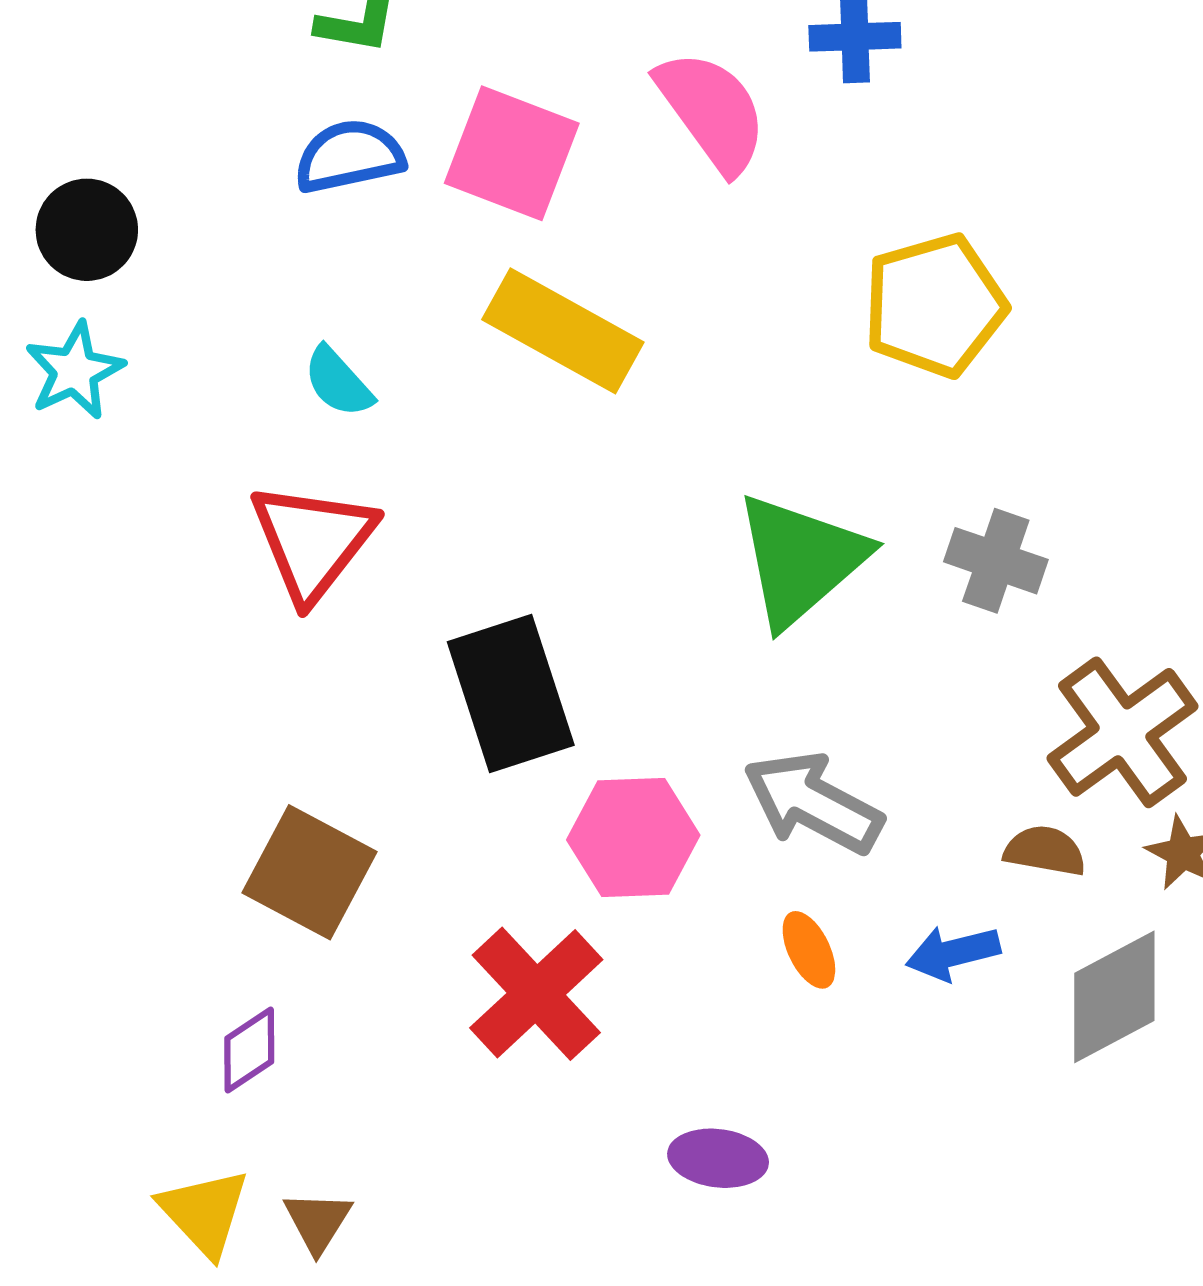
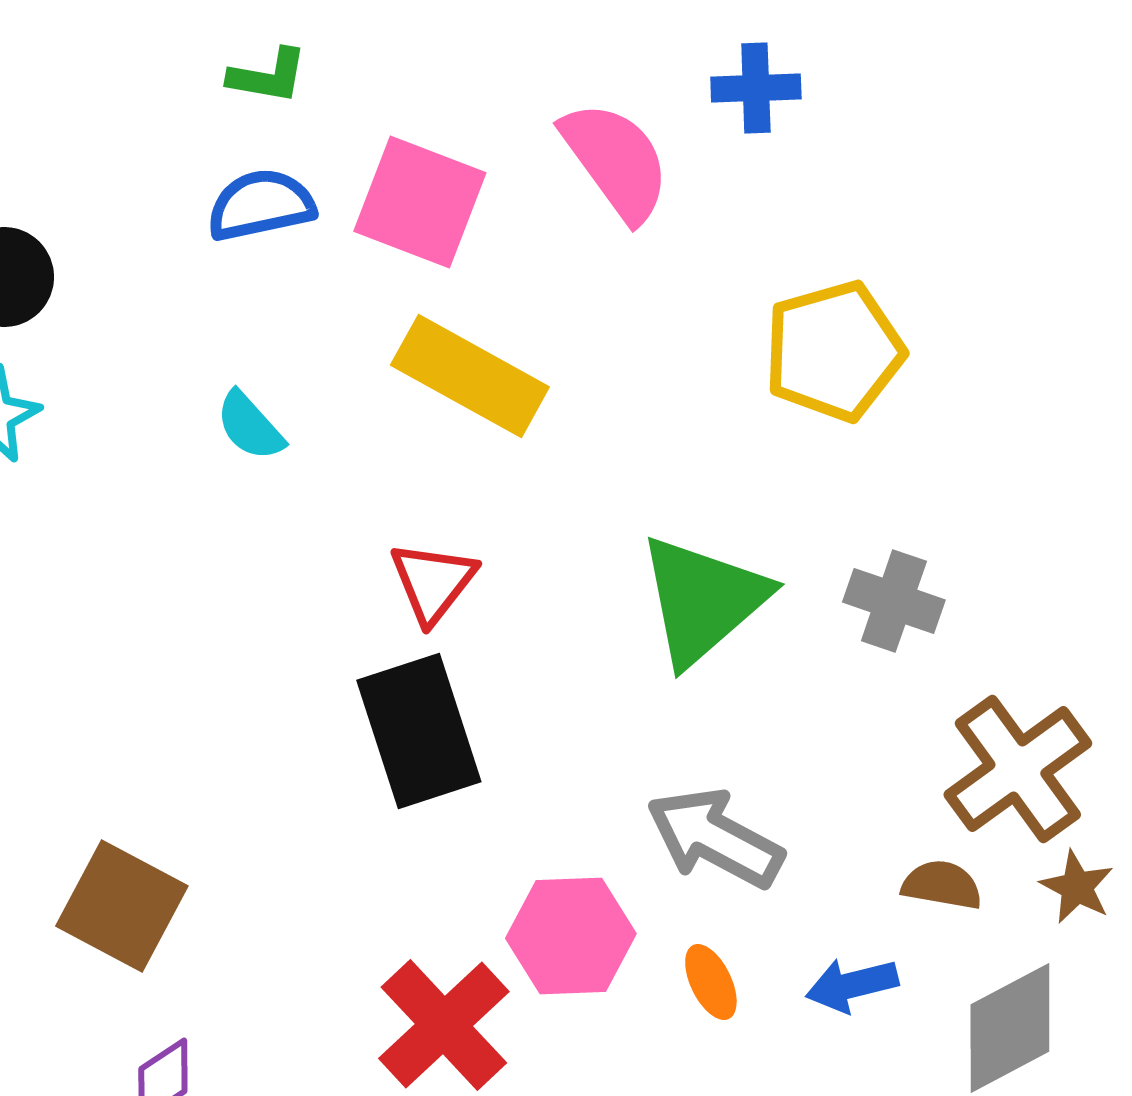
red triangle: (313, 541) -> (433, 582), moved, size x0.7
pink hexagon: (633, 838) -> (571, 936), moved
brown square: (309, 872) -> (122, 906), moved

